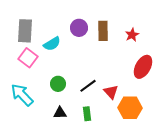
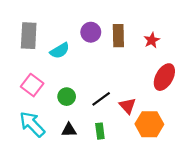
pink square: (28, 58) -> (32, 85), moved
cyan arrow: (22, 95) -> (32, 124), moved

